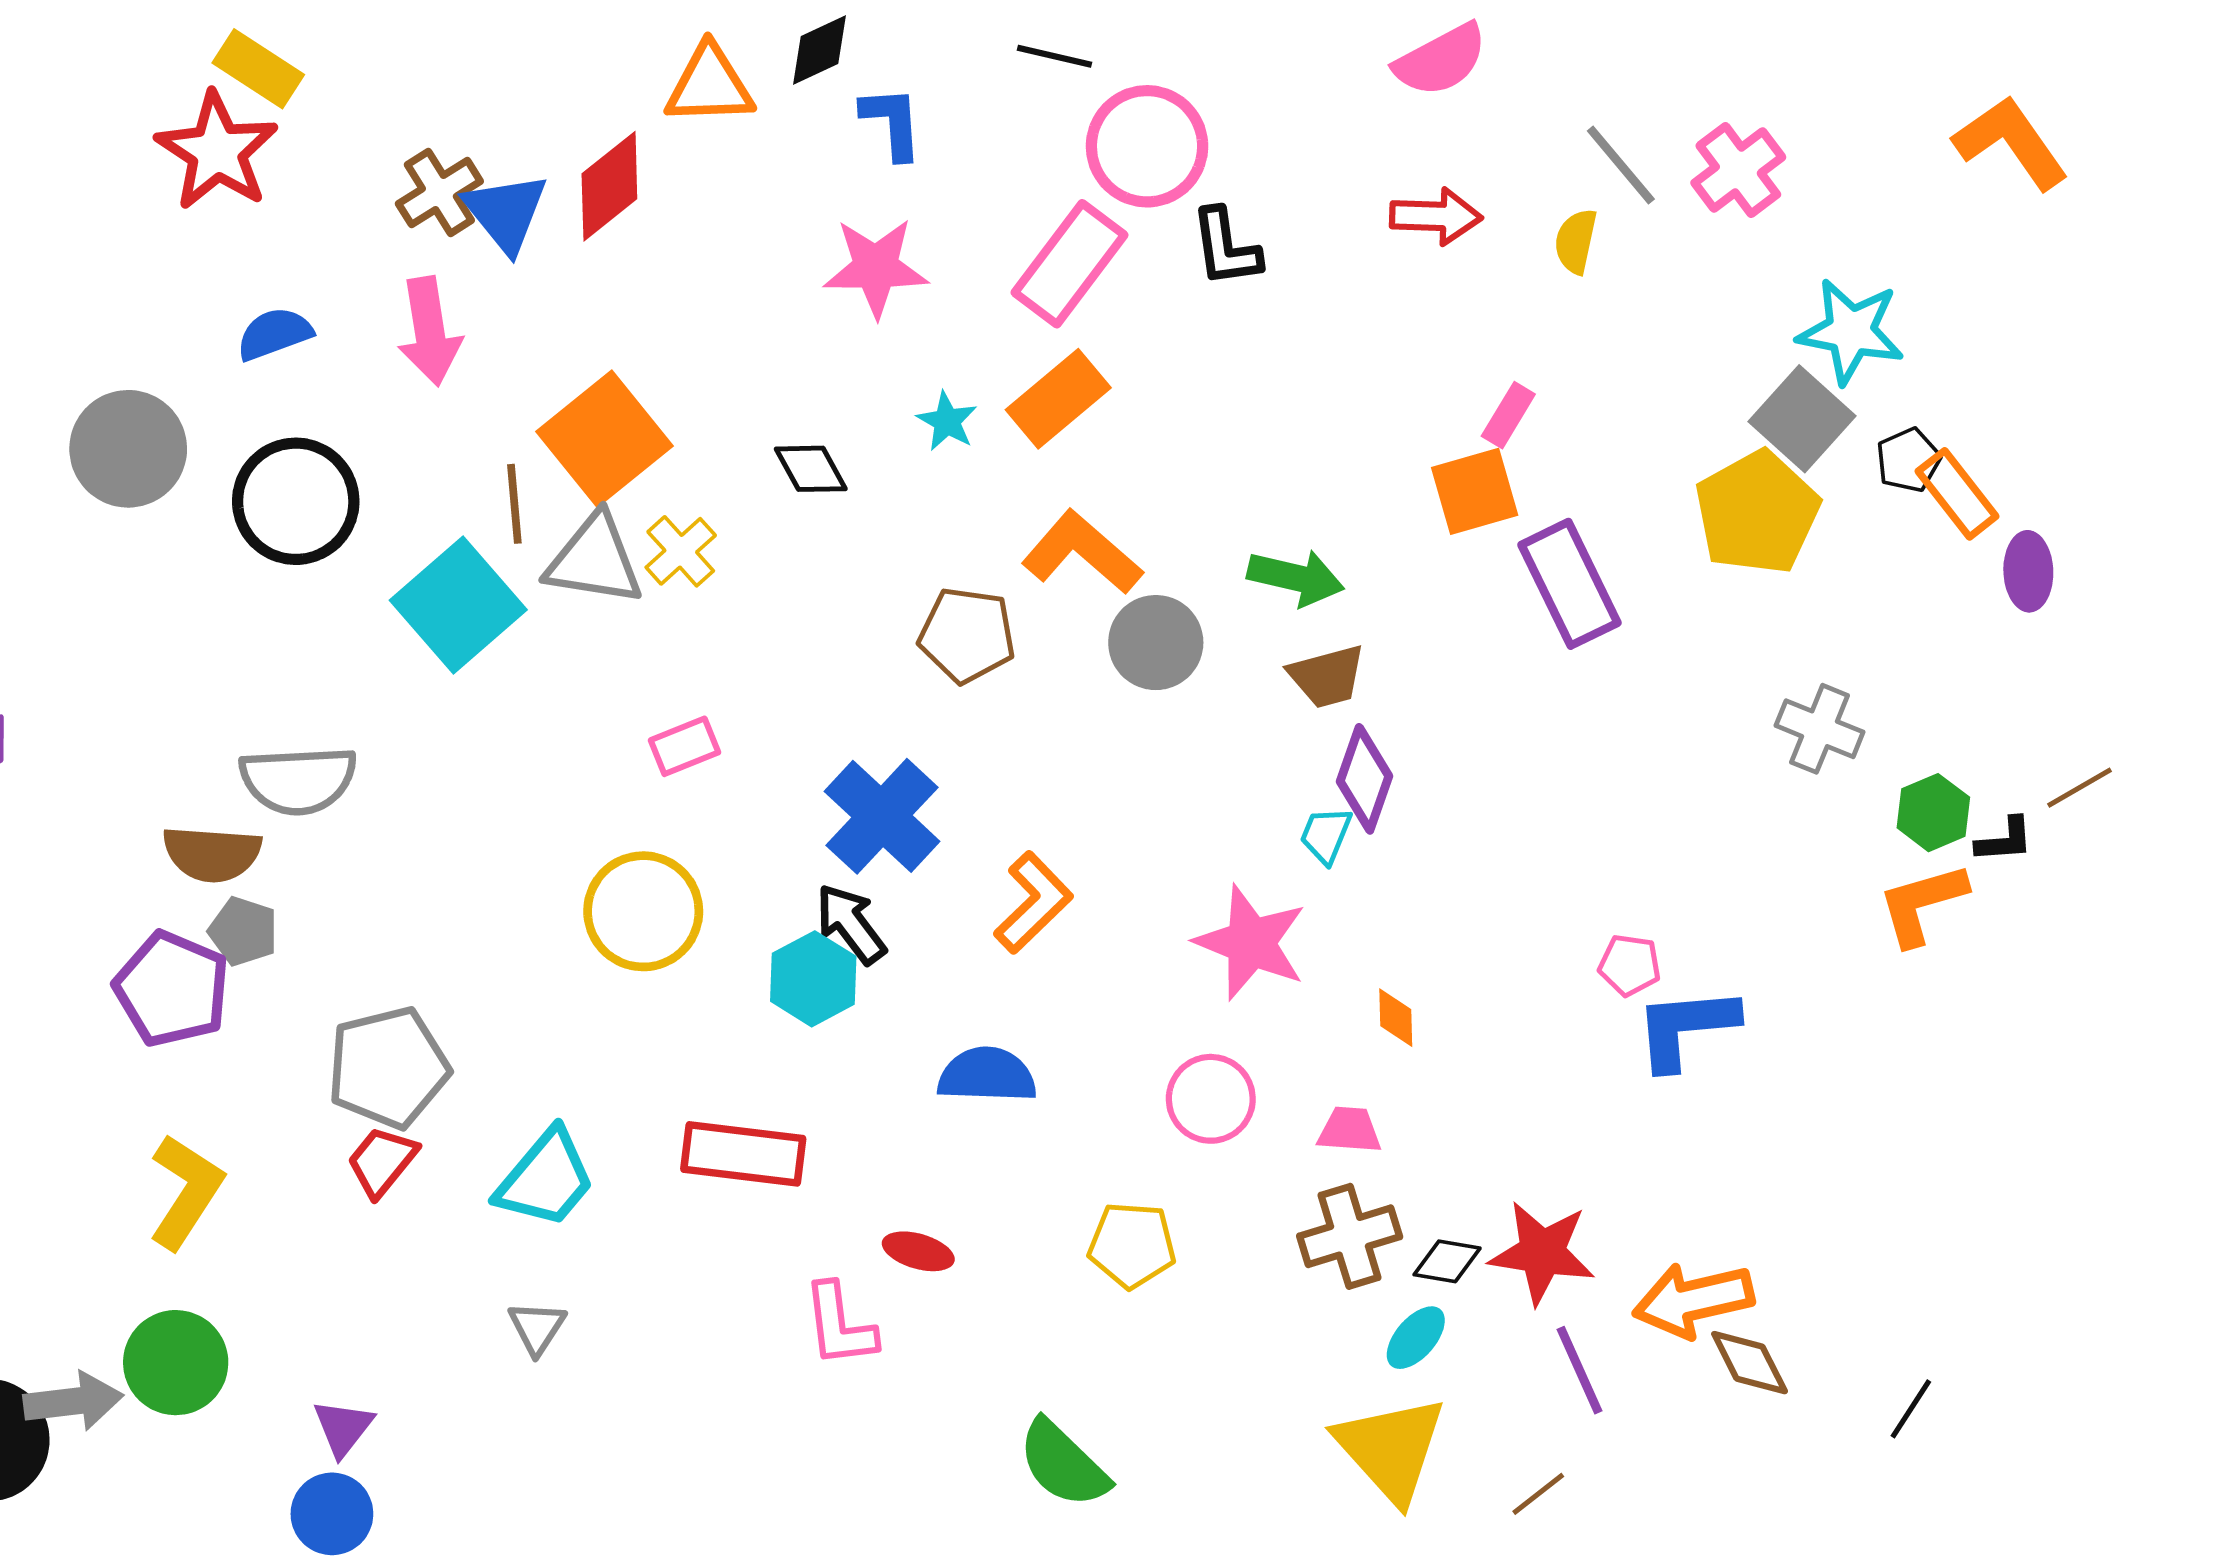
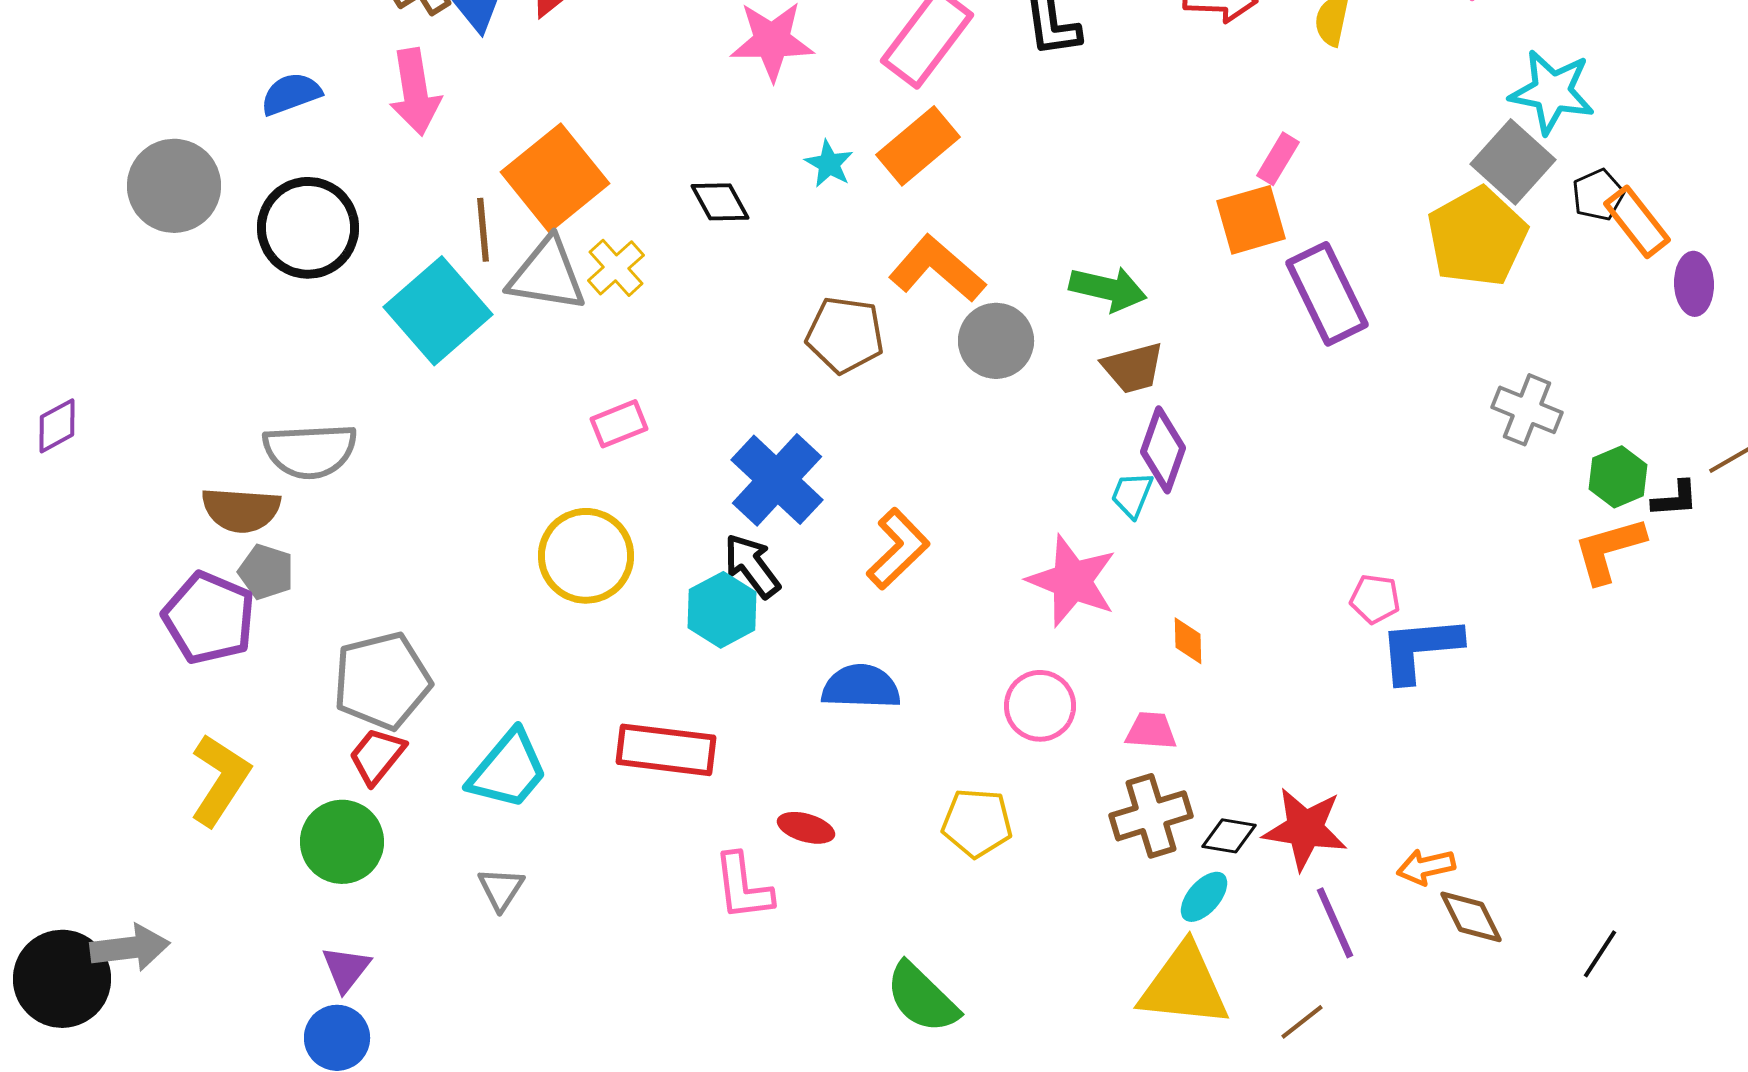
orange arrow: (1693, 1300) -> (1426, 867), size x0.6
green circle: (176, 1363) -> (342, 842), moved
yellow triangle: (1391, 1449) -> (1184, 986), turned -42

